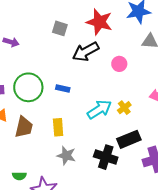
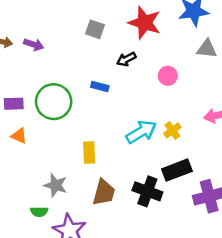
black arrow: (86, 52) -> (126, 59), size x0.6
blue rectangle: (63, 88) -> (100, 86), moved
brown trapezoid: (24, 127) -> (104, 193), moved
gray star: (66, 155) -> (56, 185), moved

